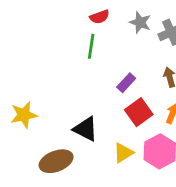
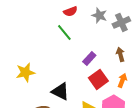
green line: (91, 46) -> (64, 32), turned -48
yellow star: (24, 115) -> (25, 72), moved

